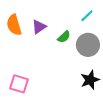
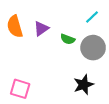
green semicircle: (64, 37) -> (68, 39), turned 64
black star: (90, 80) -> (84, 85), moved

